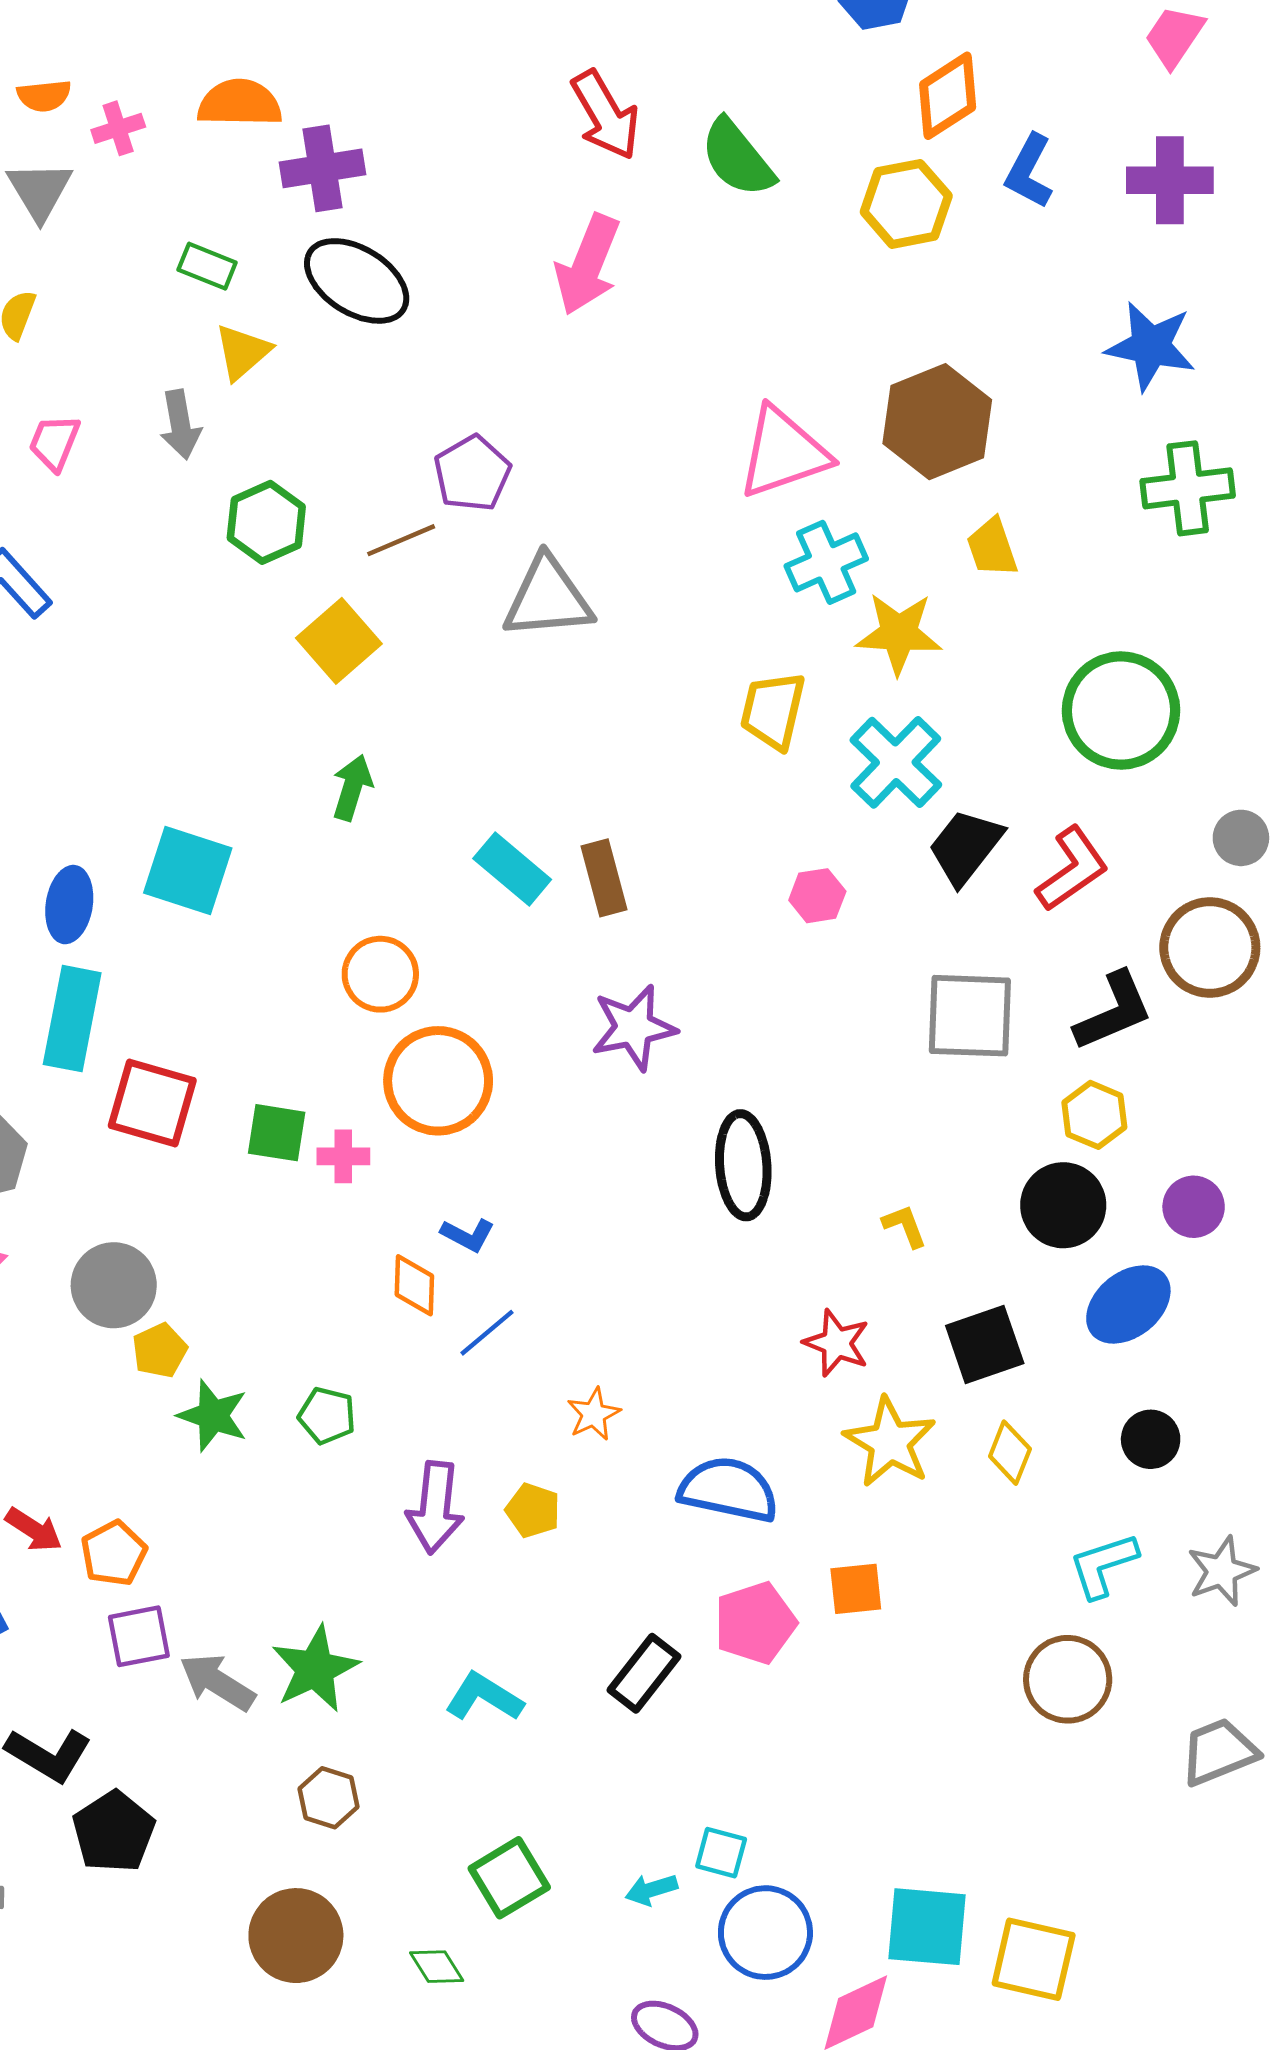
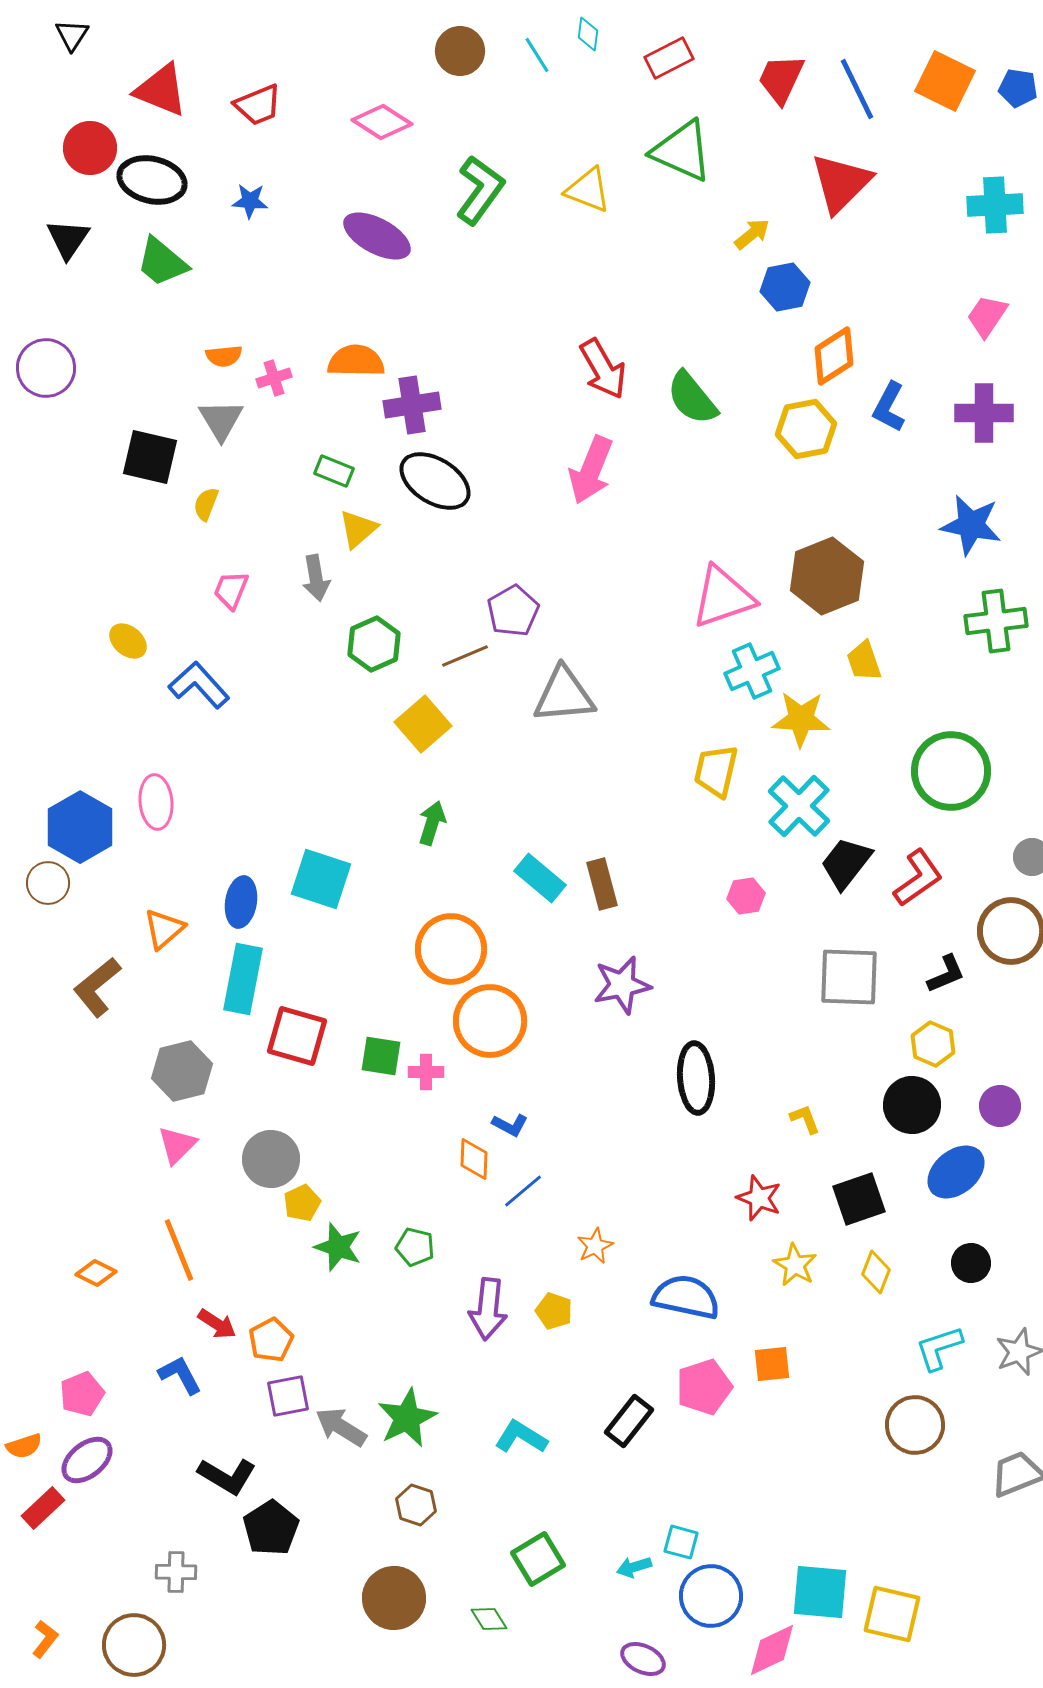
orange circle: (380, 974) -> (451, 949), size x1.4
black L-shape: (1114, 1011) -> (946, 974), size x0.7
yellow star: (890, 1442) -> (795, 1265), size x0.7

